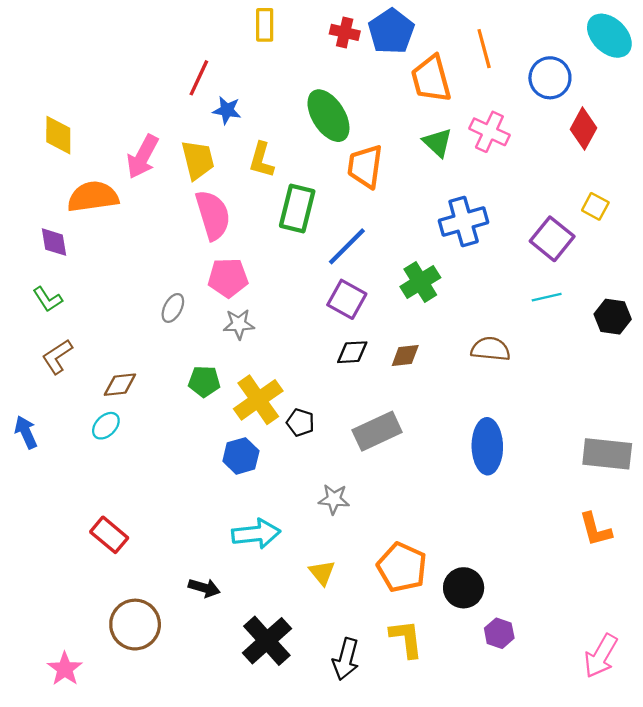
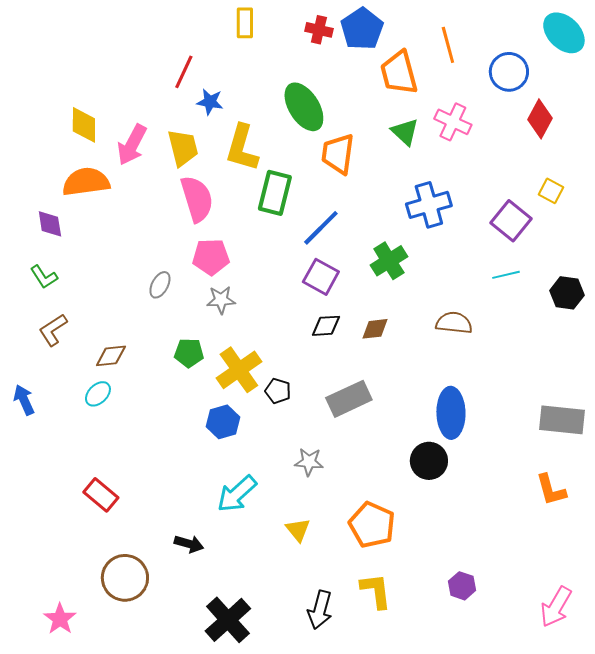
yellow diamond: (58, 135) -> (84, 125), moved
yellow L-shape: (261, 160) -> (242, 148), size x1.4
cyan arrow: (256, 534) -> (237, 494), turned 144
black circle: (464, 588) -> (429, 461), moved
black cross: (267, 641) -> (228, 620), moved

